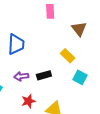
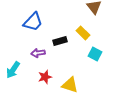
blue trapezoid: (16, 44) -> (33, 22), turned 40
black rectangle: (44, 75) -> (60, 41), moved

